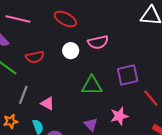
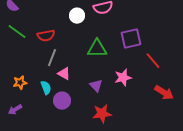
red semicircle: (35, 57) -> (46, 36), moved
gray line: (23, 95) -> (52, 58), moved
pink triangle: (47, 103) -> (64, 74), moved

